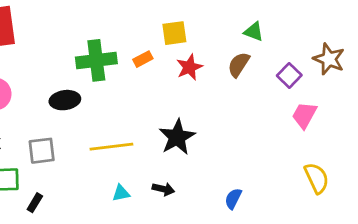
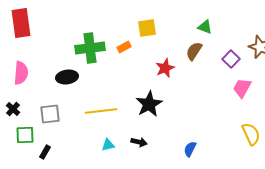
red star: (189, 67) -> (165, 68), moved

